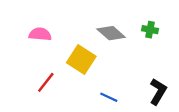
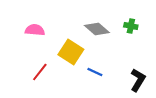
blue line: (109, 97) -> (95, 72), moved

